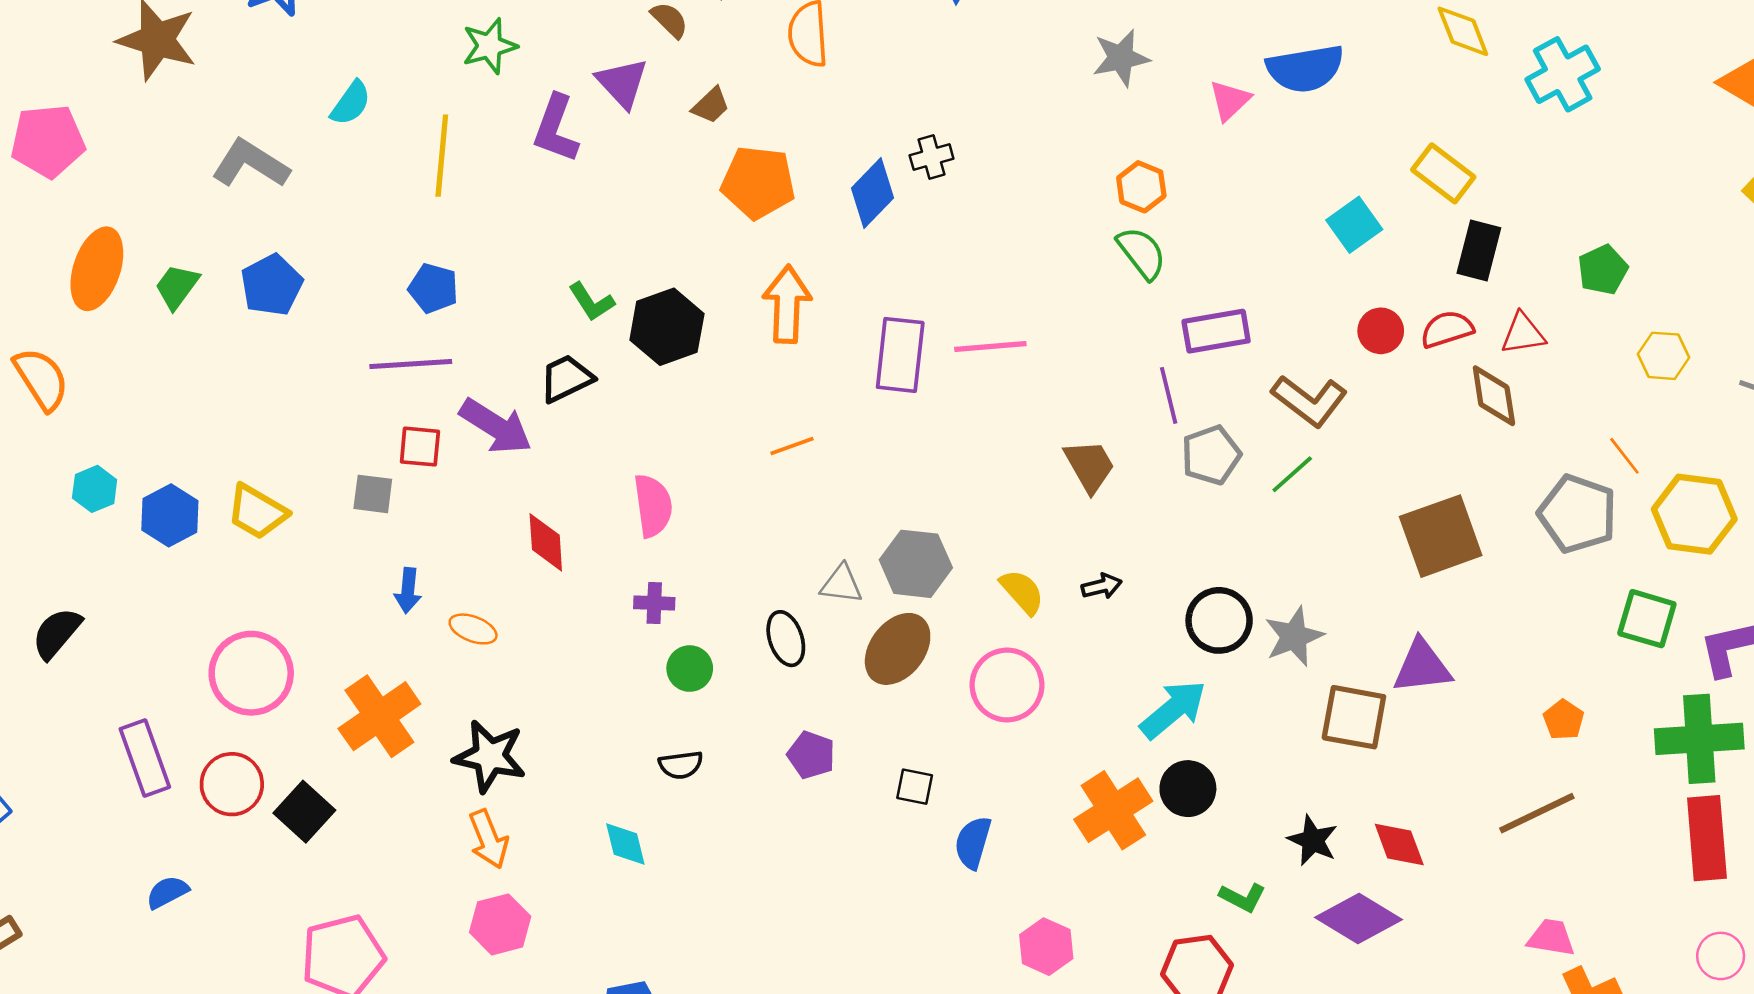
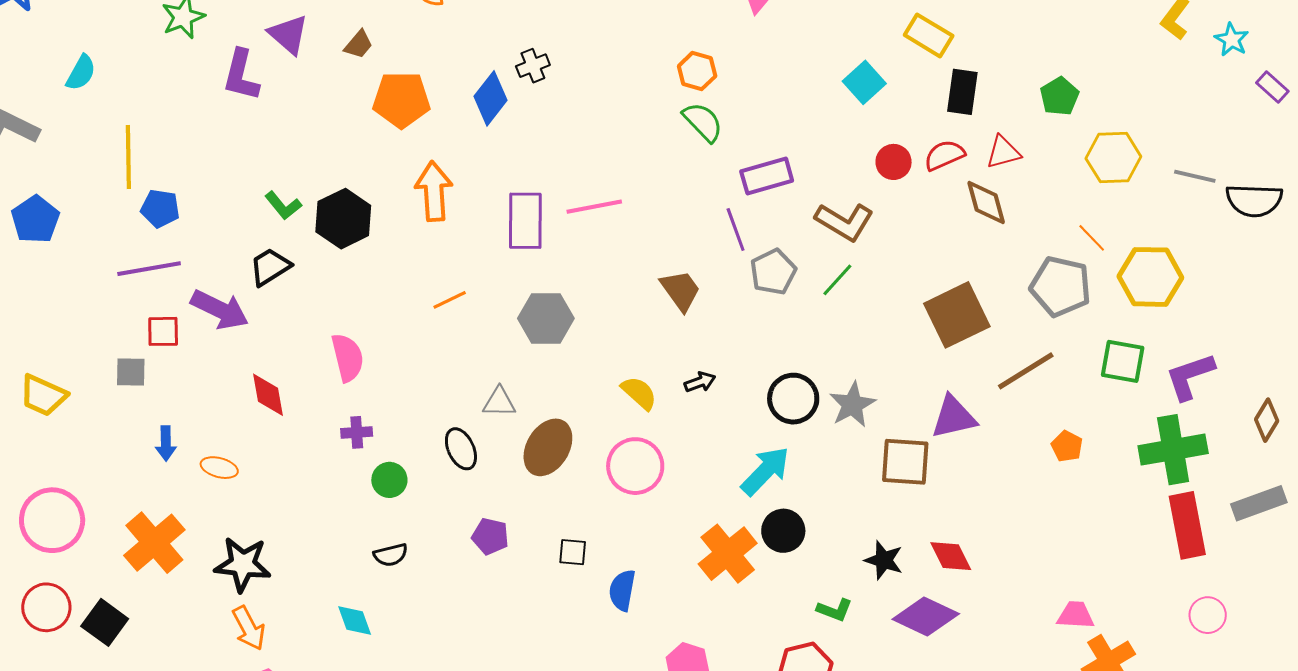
yellow line: (442, 156) -> (128, 157), moved
yellow hexagon: (1664, 356) -> (1113, 158), size x1.4
gray hexagon: (916, 564) -> (546, 318), moved
brown line: (1537, 813) -> (1026, 371), moved

